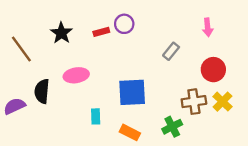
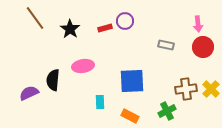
brown line: (21, 49) -> (35, 18), moved
gray rectangle: (171, 51) -> (166, 45), turned 63
red circle: (213, 70) -> (203, 47), moved

